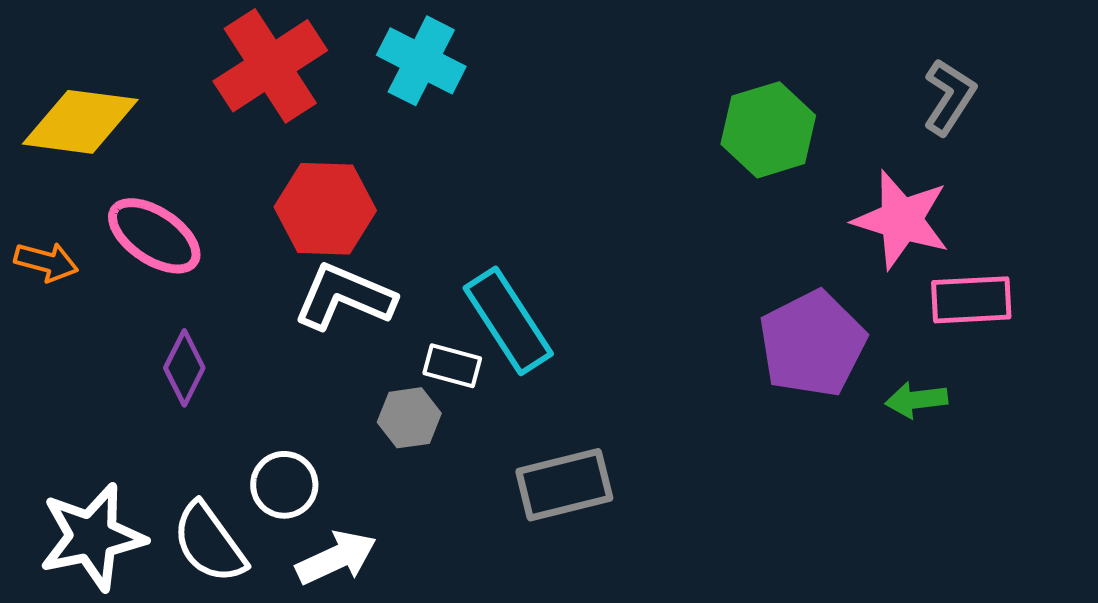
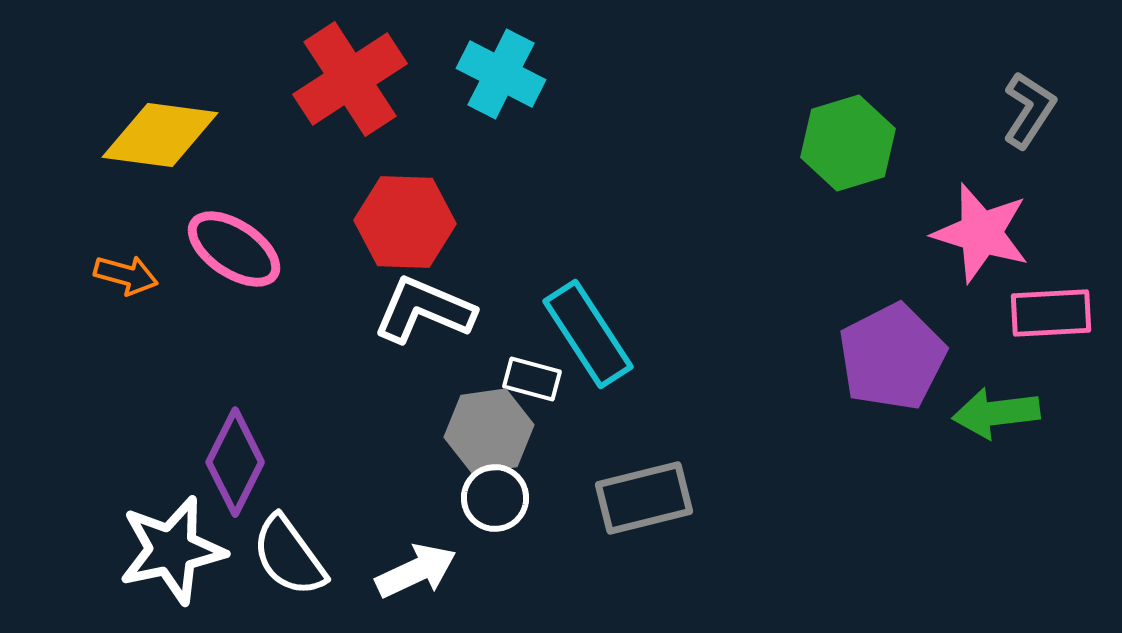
purple diamond: (184, 368) -> (235, 462), moved, size x1.4
green arrow: (916, 400) -> (996, 413), size x1.4
gray hexagon: (409, 418) -> (489, 431), size x1.4
white circle: (284, 485) -> (495, 498), moved

